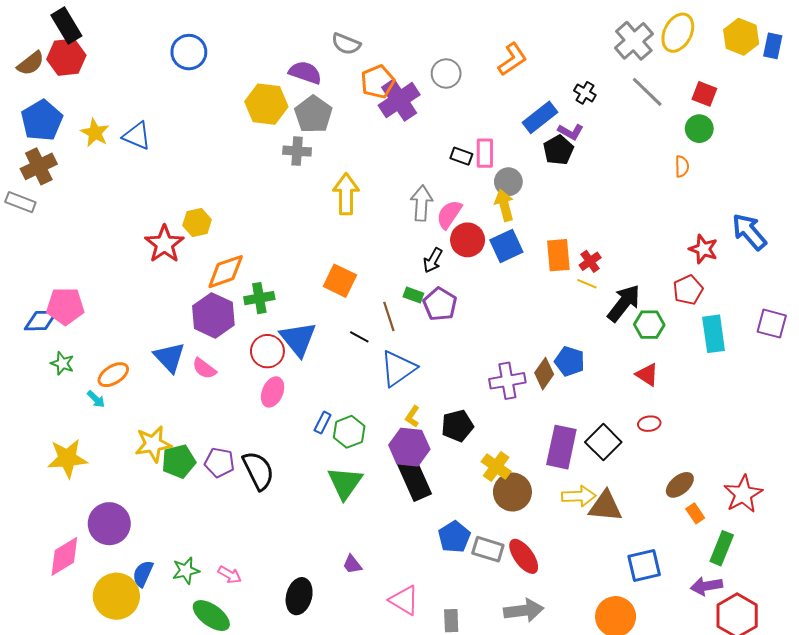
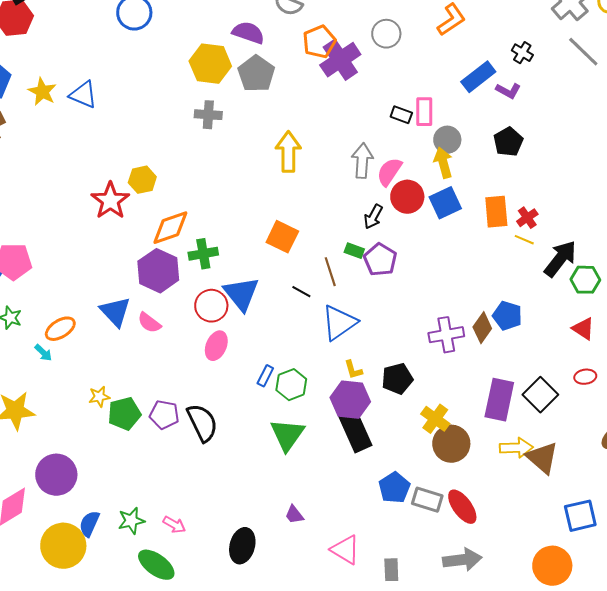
black pentagon: (558, 150) -> (508, 142), moved
gray cross: (297, 151) -> (208, 115), moved
yellow L-shape: (412, 416) -> (353, 370), turned -50
yellow star: (153, 444) -> (99, 397), size x0.6
brown triangle: (605, 506) -> (542, 458), turned 36

